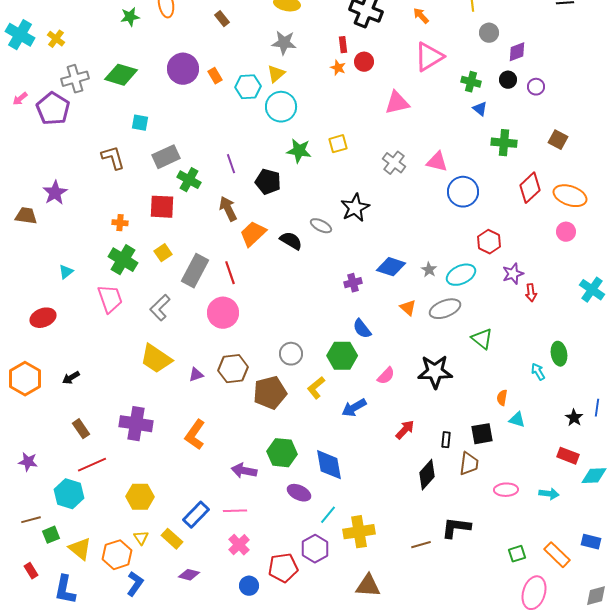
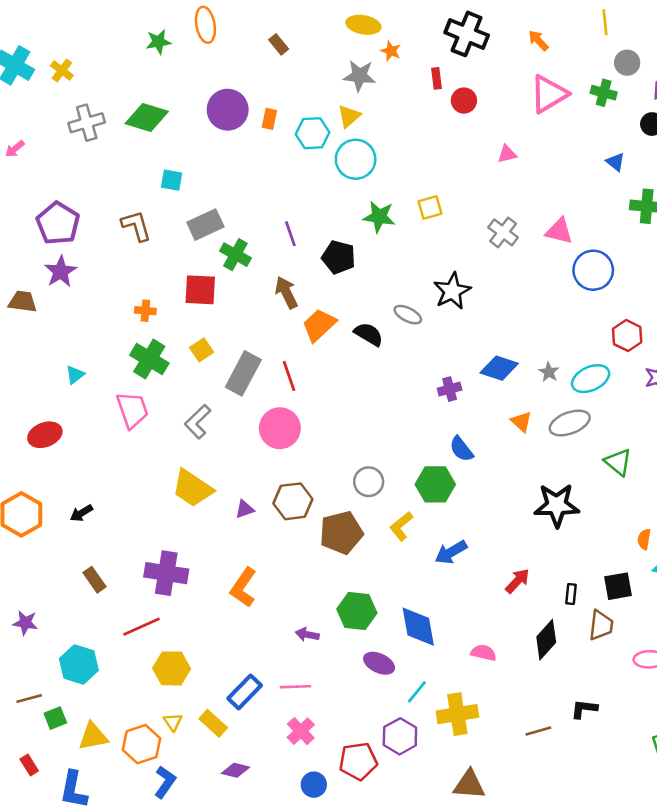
orange star: (338, 68) -> (391, 51), moved
orange rectangle: (215, 76) -> (269, 119), turned 42
green cross: (471, 82) -> (604, 93), moved
pink triangle: (397, 103) -> (507, 154), size x0.6
purple pentagon: (53, 109) -> (58, 223), moved
pink semicircle: (386, 376) -> (484, 653), moved, turned -120
red line: (92, 465) -> (141, 627), moved
purple arrow: (244, 471) -> (307, 634), size x0.7
black L-shape: (456, 528) -> (584, 709), size x0.7
yellow triangle: (80, 549) -> (93, 736), turned -50

